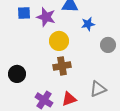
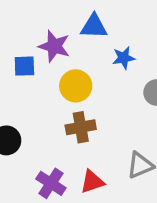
blue square: (24, 13) -> (24, 66), moved

